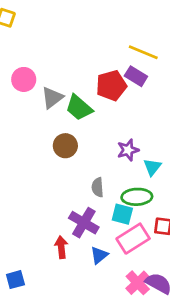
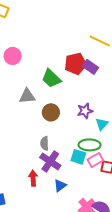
purple rectangle: (136, 76) -> (90, 67), moved
gray triangle: (52, 98) -> (27, 96), moved, turned 30
brown circle: (65, 146) -> (51, 112), moved
gray semicircle: (98, 187) -> (45, 143), moved
pink rectangle: (133, 239) -> (95, 160), moved, size x0.7

